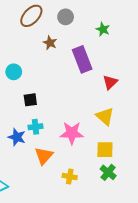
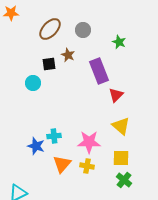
red triangle: (110, 82) -> (116, 95), moved
black square: (30, 100) -> (49, 64), moved
yellow cross: (70, 177) -> (87, 166), moved

